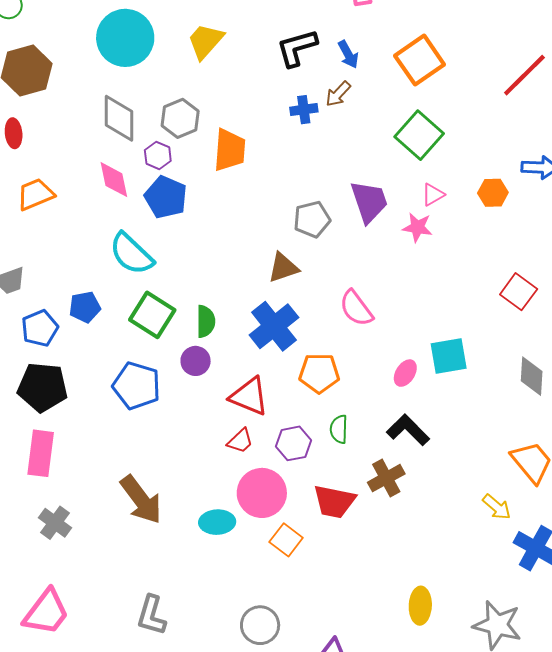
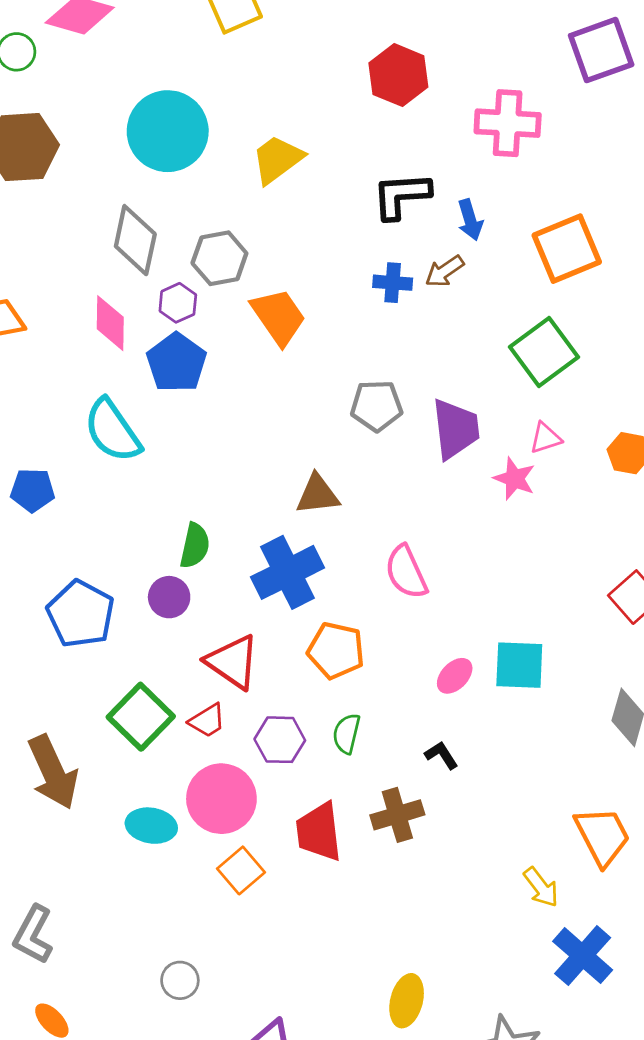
orange trapezoid: (230, 150) -> (278, 317), turned -51
gray pentagon: (312, 219) -> (377, 406), moved
green square: (152, 315) -> (141, 717), moved
black L-shape: (408, 430) -> (442, 755), size x0.6
red trapezoid: (334, 502) -> (319, 832), turned 60
gray circle: (260, 625) -> (180, 980), size x0.7

